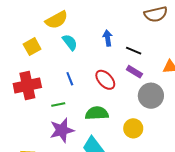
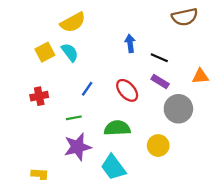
cyan semicircle: (70, 42) -> (70, 52), moved
blue line: (70, 79) -> (87, 89), turned 56
red cross: (27, 86) -> (39, 96), size x0.6

